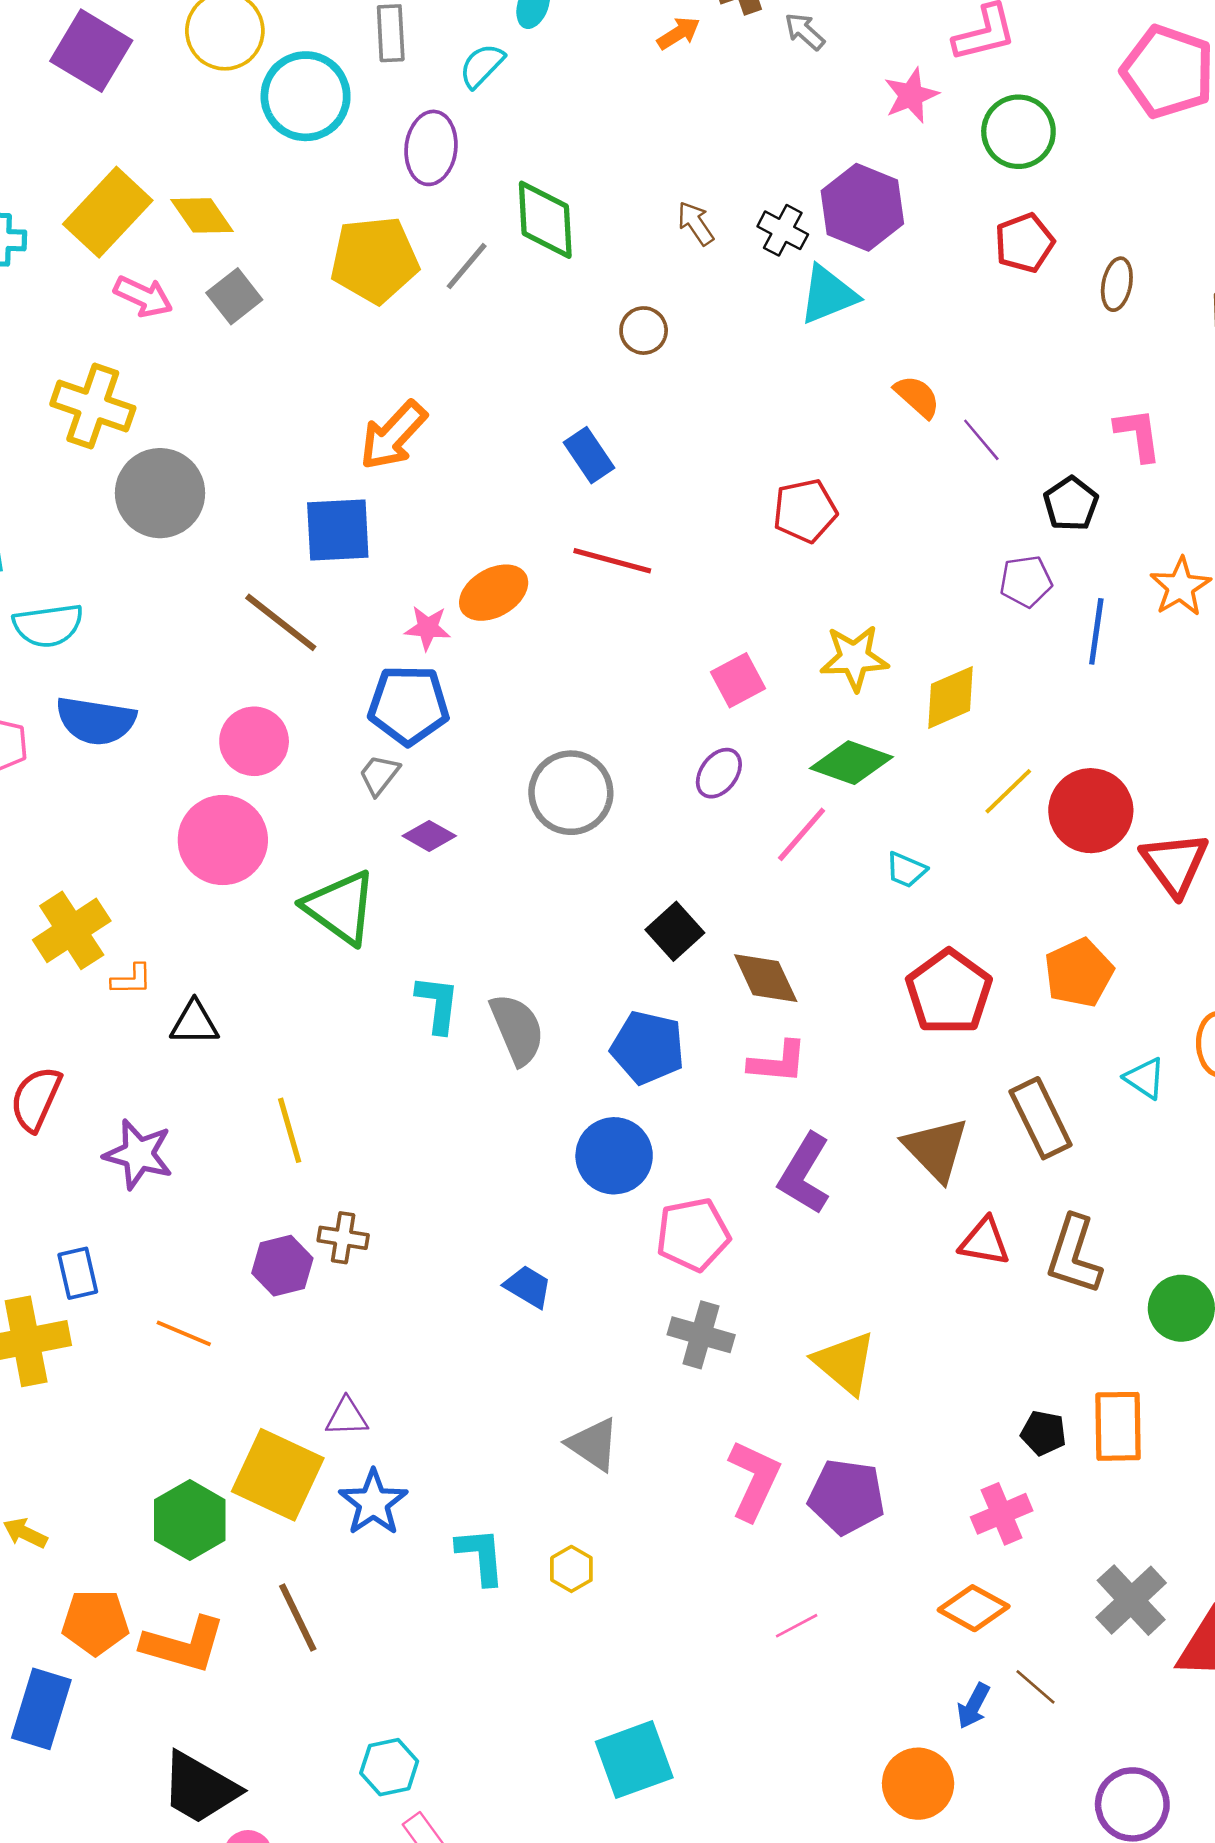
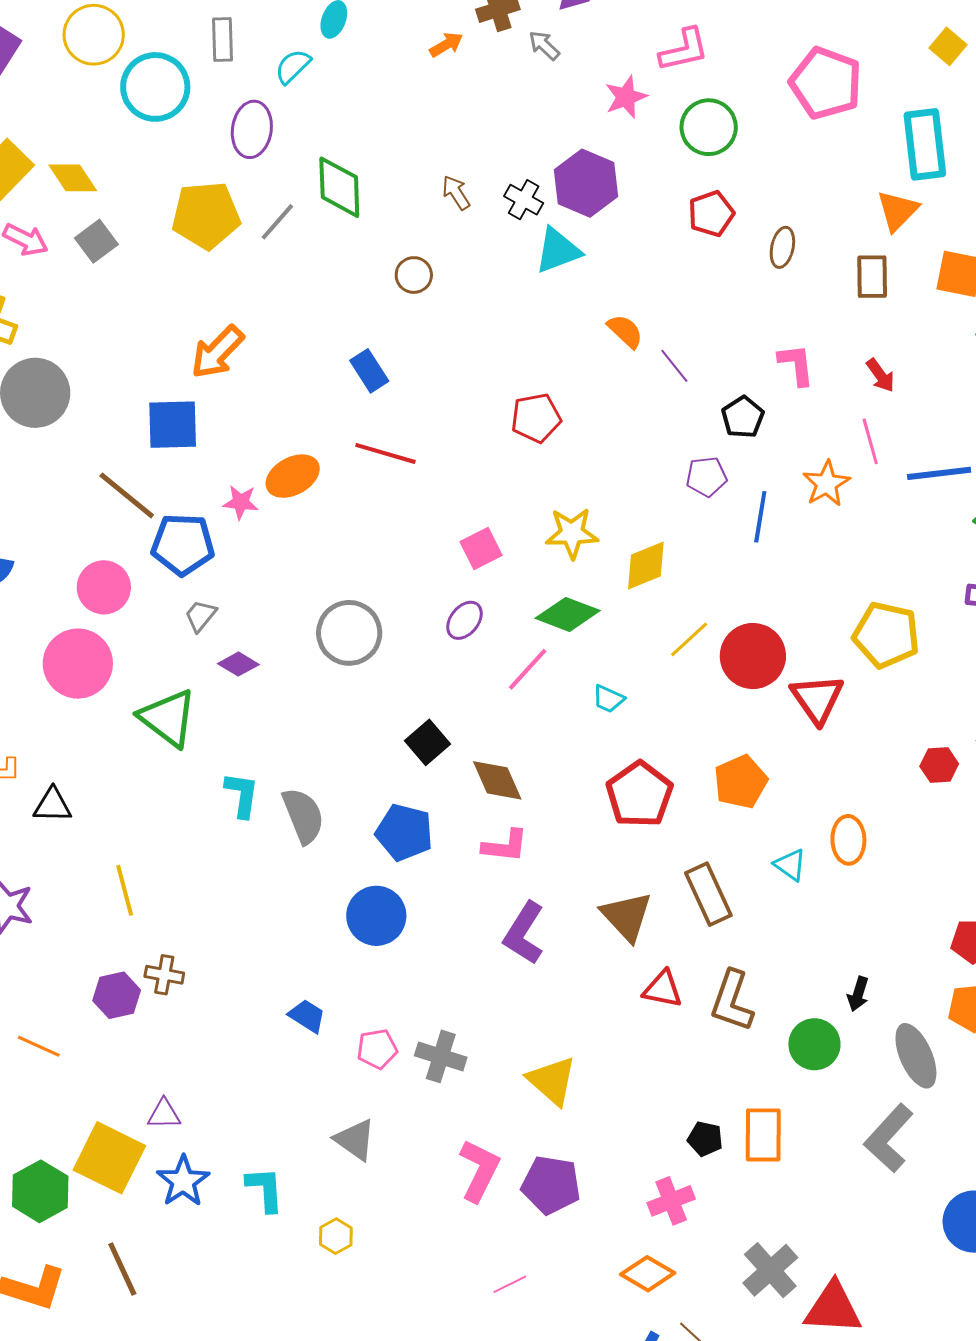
blue pentagon: (409, 705) -> (183, 544), moved
pink pentagon: (693, 1234) -> (377, 1049), moved, size x0.7
cyan L-shape: (481, 1556) -> (265, 1189), moved

